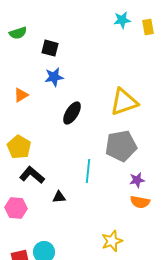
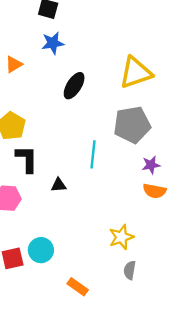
black L-shape: (32, 175) -> (27, 159), turned 50

